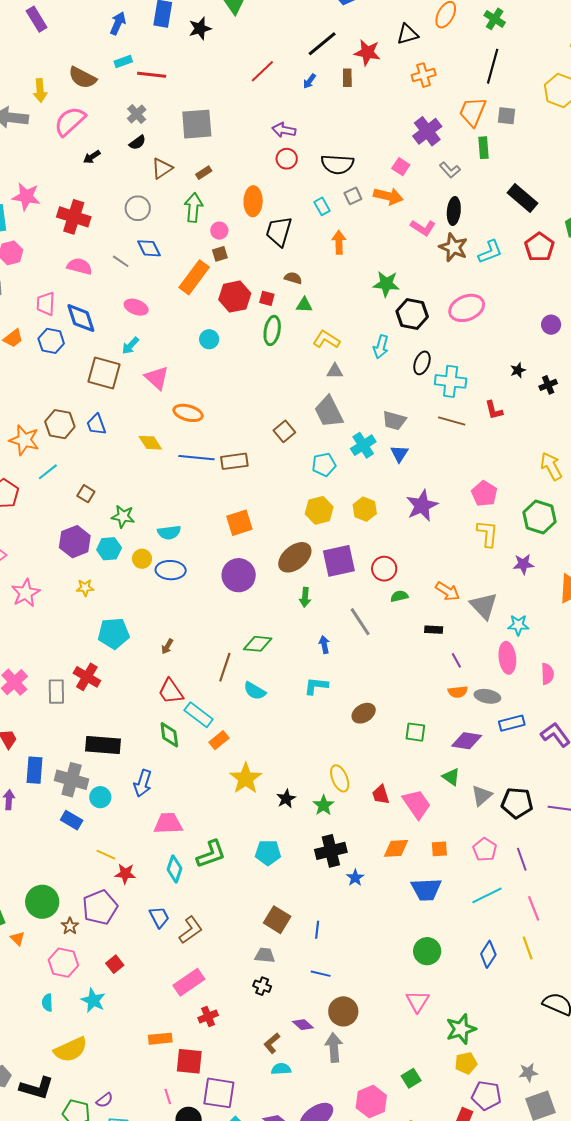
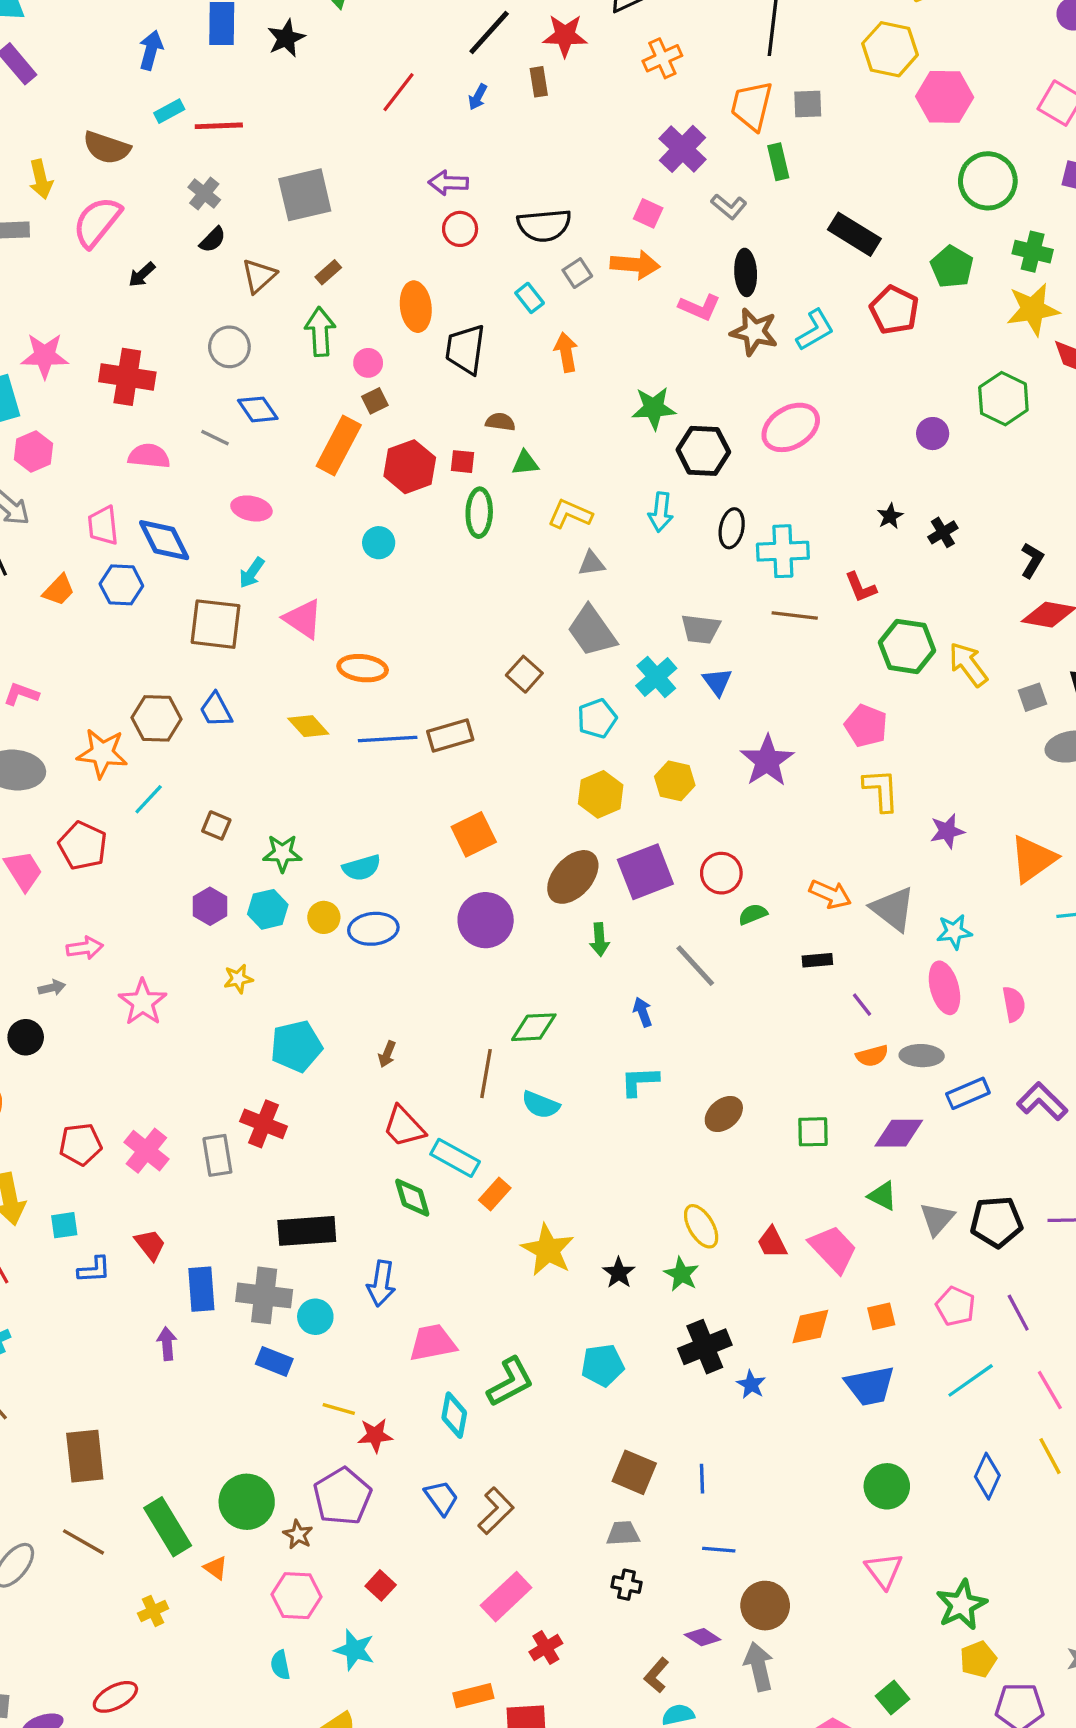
green hexagon: (540, 517) -> (907, 646), moved
purple hexagon: (75, 542) -> (210, 906), size x0.7

